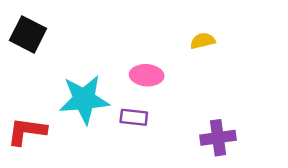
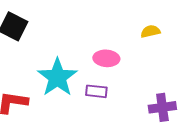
cyan star: (84, 99) -> (57, 77), turned -30

